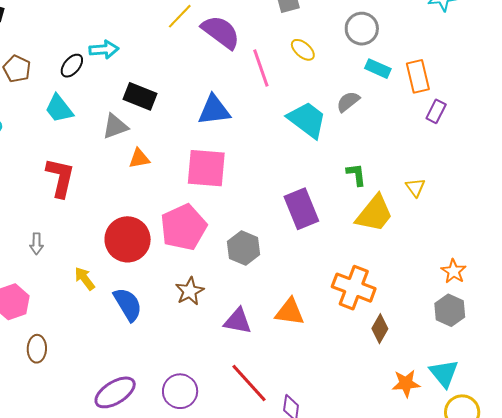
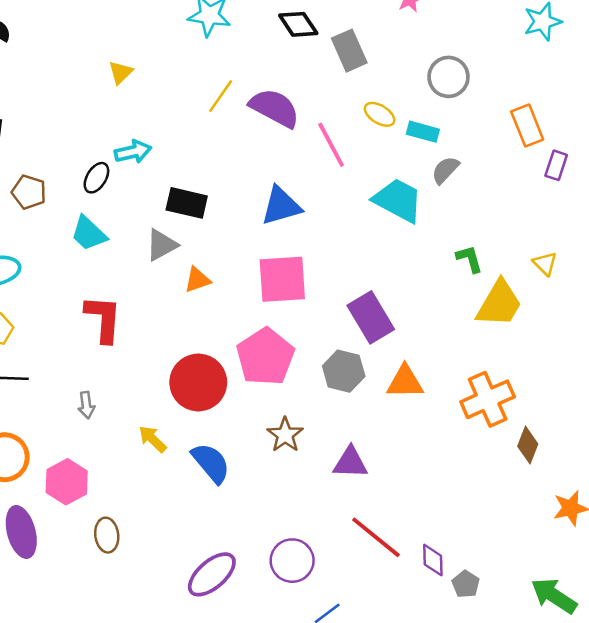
cyan rectangle: (378, 69) -> (423, 132), moved
purple rectangle: (301, 209) -> (371, 317), moved
orange cross: (354, 288) -> (488, 399), turned -36
orange triangle: (290, 312) -> (405, 382), moved

